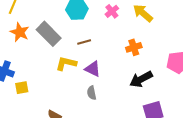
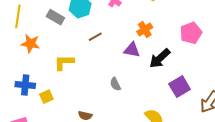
gray rectangle: (49, 34) -> (55, 17), moved, size x0.7
yellow L-shape: (66, 63) -> (64, 62), moved
purple triangle: (93, 69) -> (132, 50), moved

